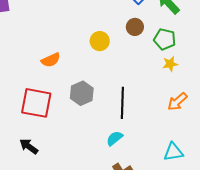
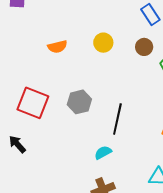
yellow circle: (100, 41) -> (103, 43), moved
orange semicircle: (51, 60) -> (57, 47), moved

